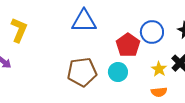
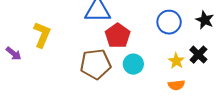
yellow L-shape: (19, 30) -> (42, 35), moved
red pentagon: (128, 45) -> (118, 36), moved

